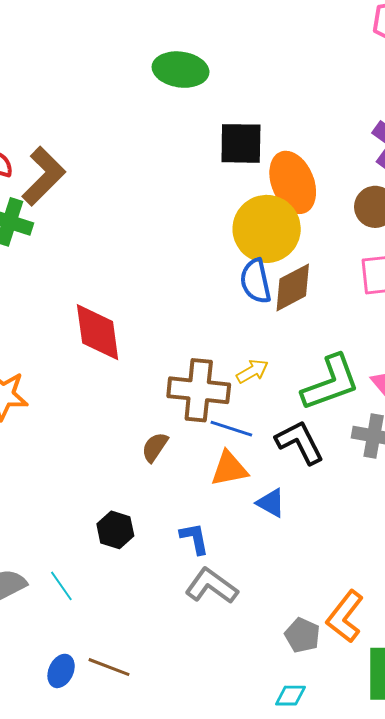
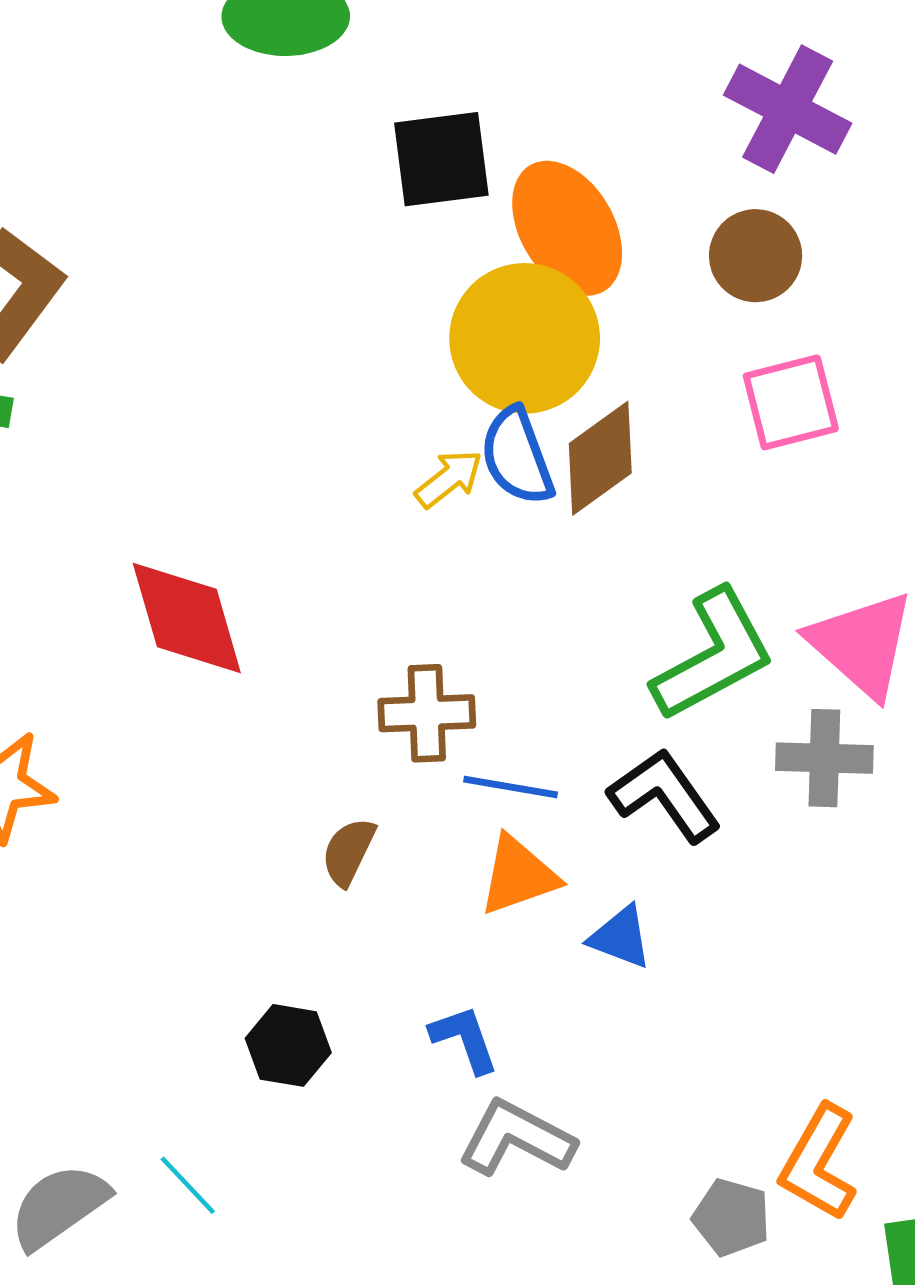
yellow arrow: (252, 371) -> (449, 479), moved
brown cross: (199, 390) -> (427, 713), size x0.7

